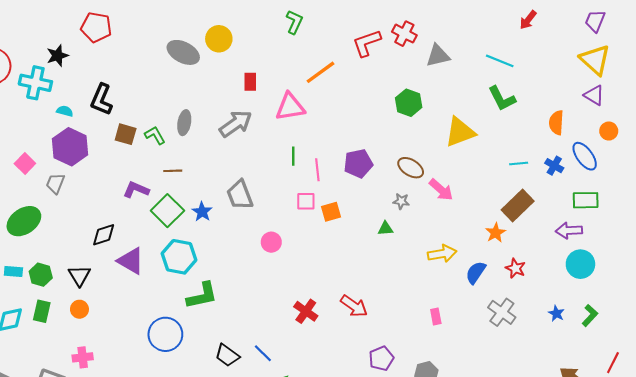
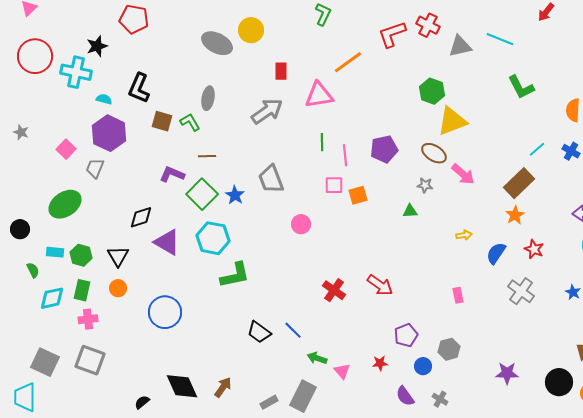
cyan line: (500, 61) -> (500, 39), moved
gray ellipse: (184, 123) -> (208, 98), moved
yellow triangle: (460, 132) -> (452, 121), moved
cyan line: (519, 164) -> (537, 149), turned -36
brown rectangle: (518, 205) -> (519, 183), moved
yellow arrow: (442, 254) -> (464, 235), size x0.6
blue circle: (165, 334) -> (165, 312), moved
pink cross: (83, 357) -> (88, 319), moved

